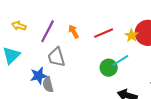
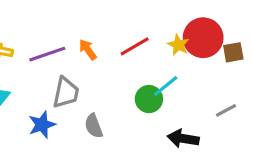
purple line: (48, 31) -> (47, 54), turned 50
gray trapezoid: (56, 57) -> (66, 93), turned -145
gray semicircle: (48, 85) -> (94, 126), moved

